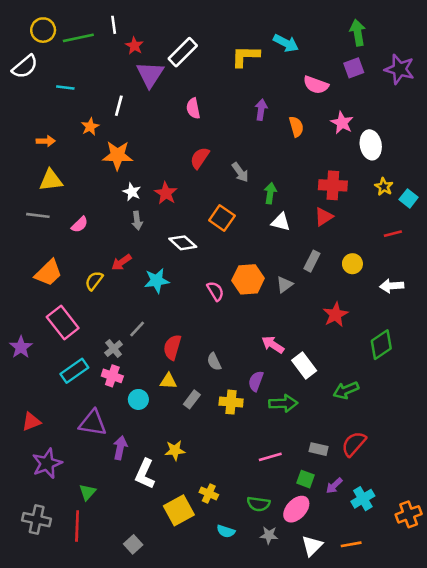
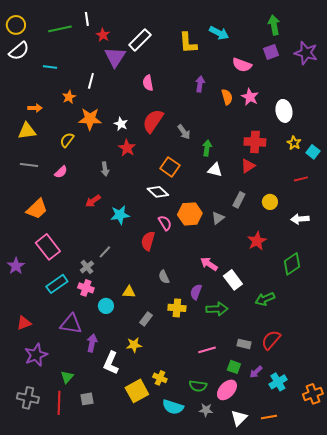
yellow circle: (43, 30) -> (16, 25), moved
yellow L-shape: (245, 56) -> (188, 43), turned -95
pink star: (342, 123) -> (250, 97), moved
red semicircle: (200, 158) -> (153, 121), size x1.4
yellow triangle: (51, 180) -> (27, 131), moved
white star: (132, 192) -> (121, 124), moved
white diamond: (183, 243) -> (158, 192), moved
yellow semicircle: (94, 281) -> (67, 140), moved
red semicircle: (172, 347) -> (148, 241), moved
gray rectangle: (192, 399) -> (146, 319), moved
cyan semicircle: (226, 531) -> (173, 407), size x1.5
gray square: (133, 544) -> (87, 399), moved, turned 32

